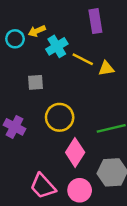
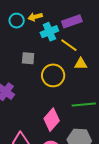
purple rectangle: (95, 21) -> (72, 21), moved, turned 72
yellow triangle: (106, 69) -> (81, 64), moved
yellow circle: (60, 117) -> (53, 75), moved

